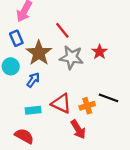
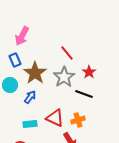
red line: (62, 30) -> (67, 53), moved
gray star: (71, 57) -> (64, 77), turned 30
black line: (109, 98) -> (84, 94), moved

